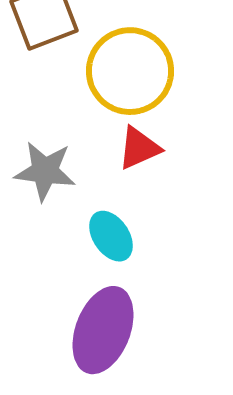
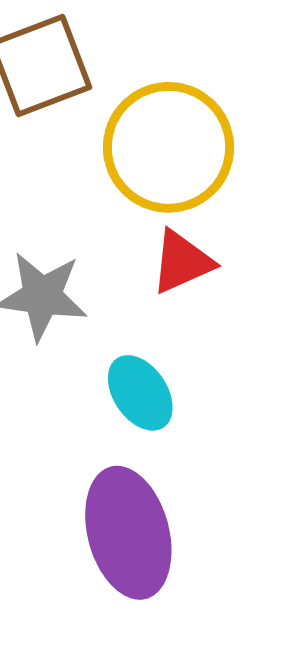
purple ellipse: (103, 330) -> (128, 533), turned -36

